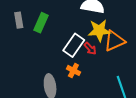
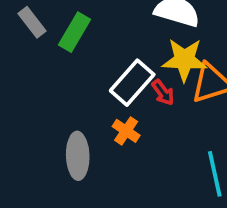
gray rectangle: (19, 20) -> (32, 22), turned -35

